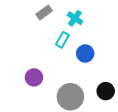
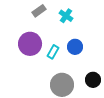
cyan rectangle: (62, 40) -> (53, 52), moved
purple circle: (34, 77) -> (30, 44), moved, size x1.5

